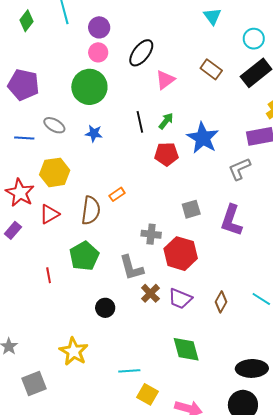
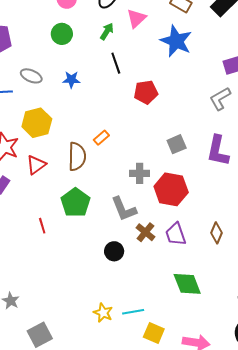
green circle: (89, 87) -> (62, 34), size x0.6
green arrow: (166, 121) -> (107, 31), moved
blue star: (203, 138) -> (176, 41), moved
purple trapezoid: (180, 299) -> (176, 234), turned 55
black circle: (105, 308) -> (114, 251), moved
yellow star: (74, 351) -> (103, 313), moved, size x0.7

